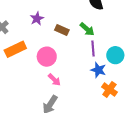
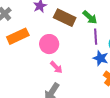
brown rectangle: (62, 30) -> (65, 18), size x1.5

